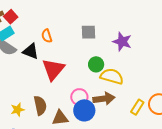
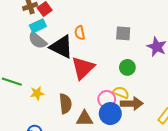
black triangle: (31, 51) -> (61, 47), size x1.4
yellow semicircle: (112, 76) -> (121, 92), moved, size x0.7
yellow star: (18, 110) -> (37, 93), moved

